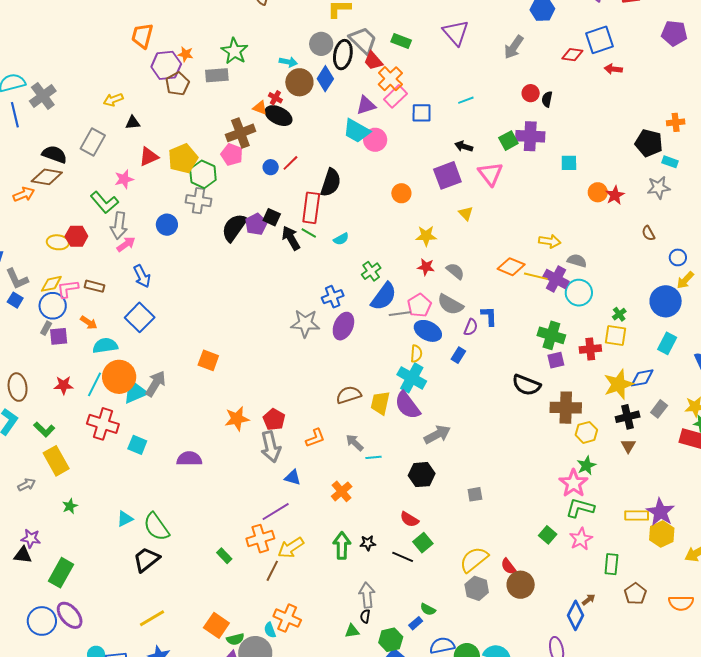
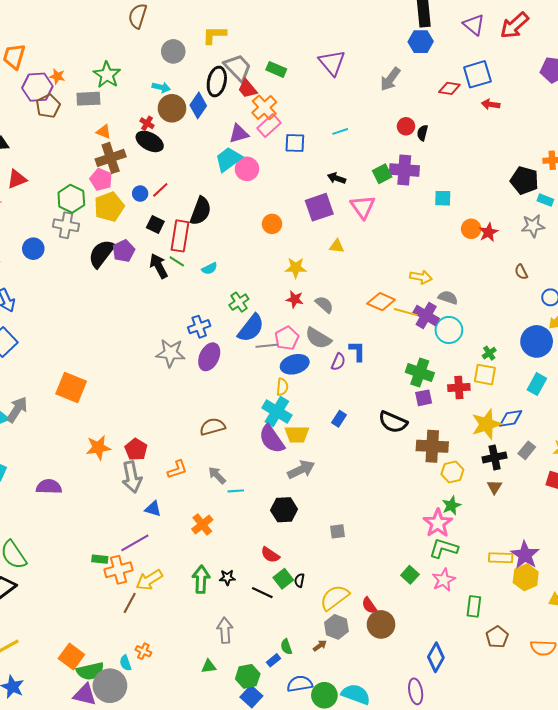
gray circle: (321, 44) -> (173, 51), moved
orange triangle: (260, 108) -> (104, 132), moved
cyan trapezoid: (357, 131) -> (228, 159), turned 112
yellow pentagon: (183, 159) -> (109, 207), moved
yellow triangle: (466, 213) -> (337, 246), turned -42
black square: (272, 217) -> (155, 225), moved
blue ellipse: (428, 331) -> (295, 364), turned -44
blue rectangle: (458, 355) -> (339, 419), moved
orange square: (208, 360) -> (71, 388), size x1.4
yellow trapezoid: (380, 403) -> (297, 434), moved, turned -105
green rectangle: (224, 556) -> (100, 559), moved, turned -42
brown arrow: (589, 600) -> (320, 646), moved
green semicircle: (428, 609) -> (286, 647), turned 42
black semicircle: (365, 616) -> (299, 580), moved
orange cross: (287, 618) -> (143, 651), size x0.6
green semicircle: (235, 639) -> (90, 671), size x1.5

